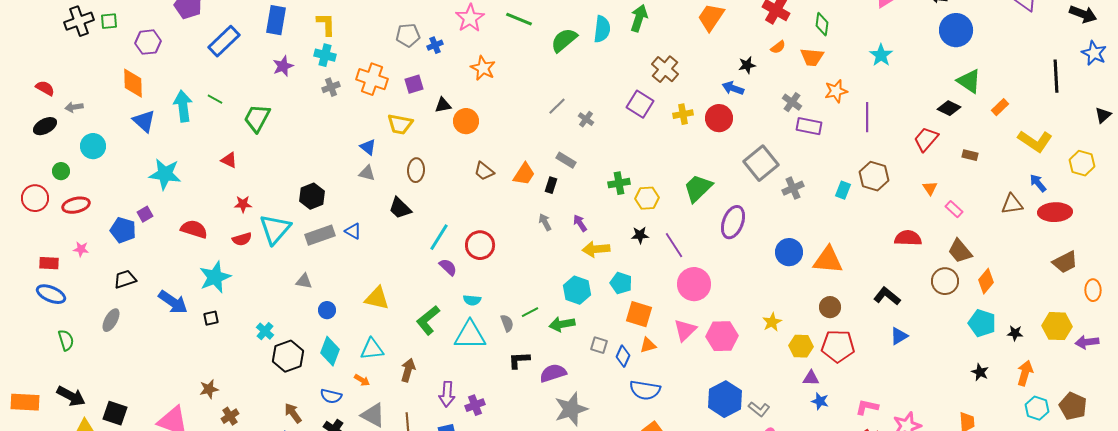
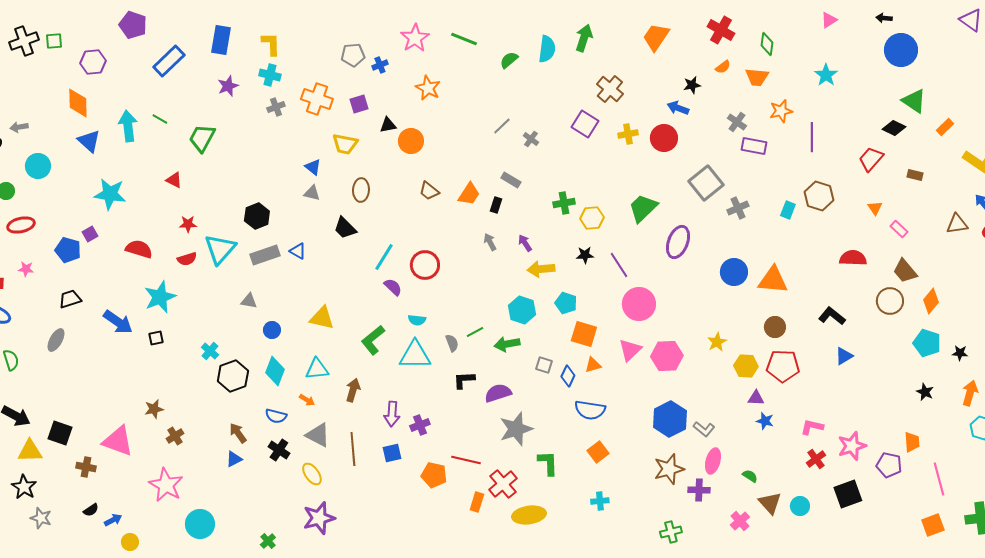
green semicircle: (564, 40) -> (509, 60), size x0.7

